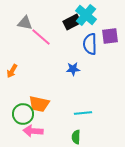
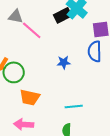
blue semicircle: (90, 44) -> (95, 51), moved
green circle: (23, 114) -> (14, 72), moved

